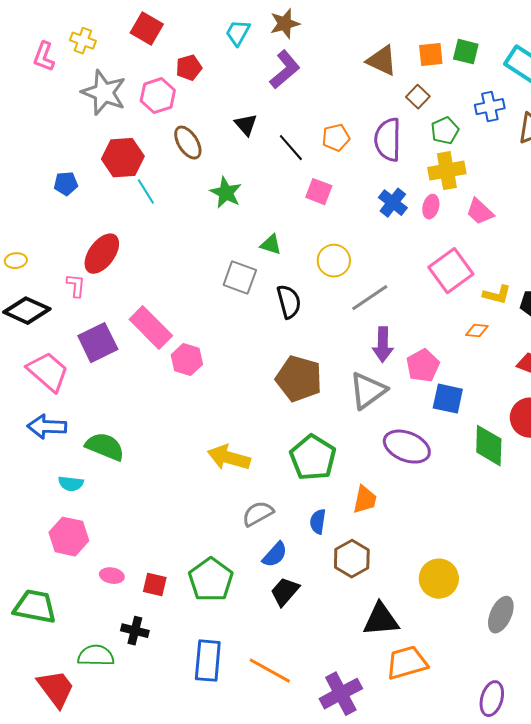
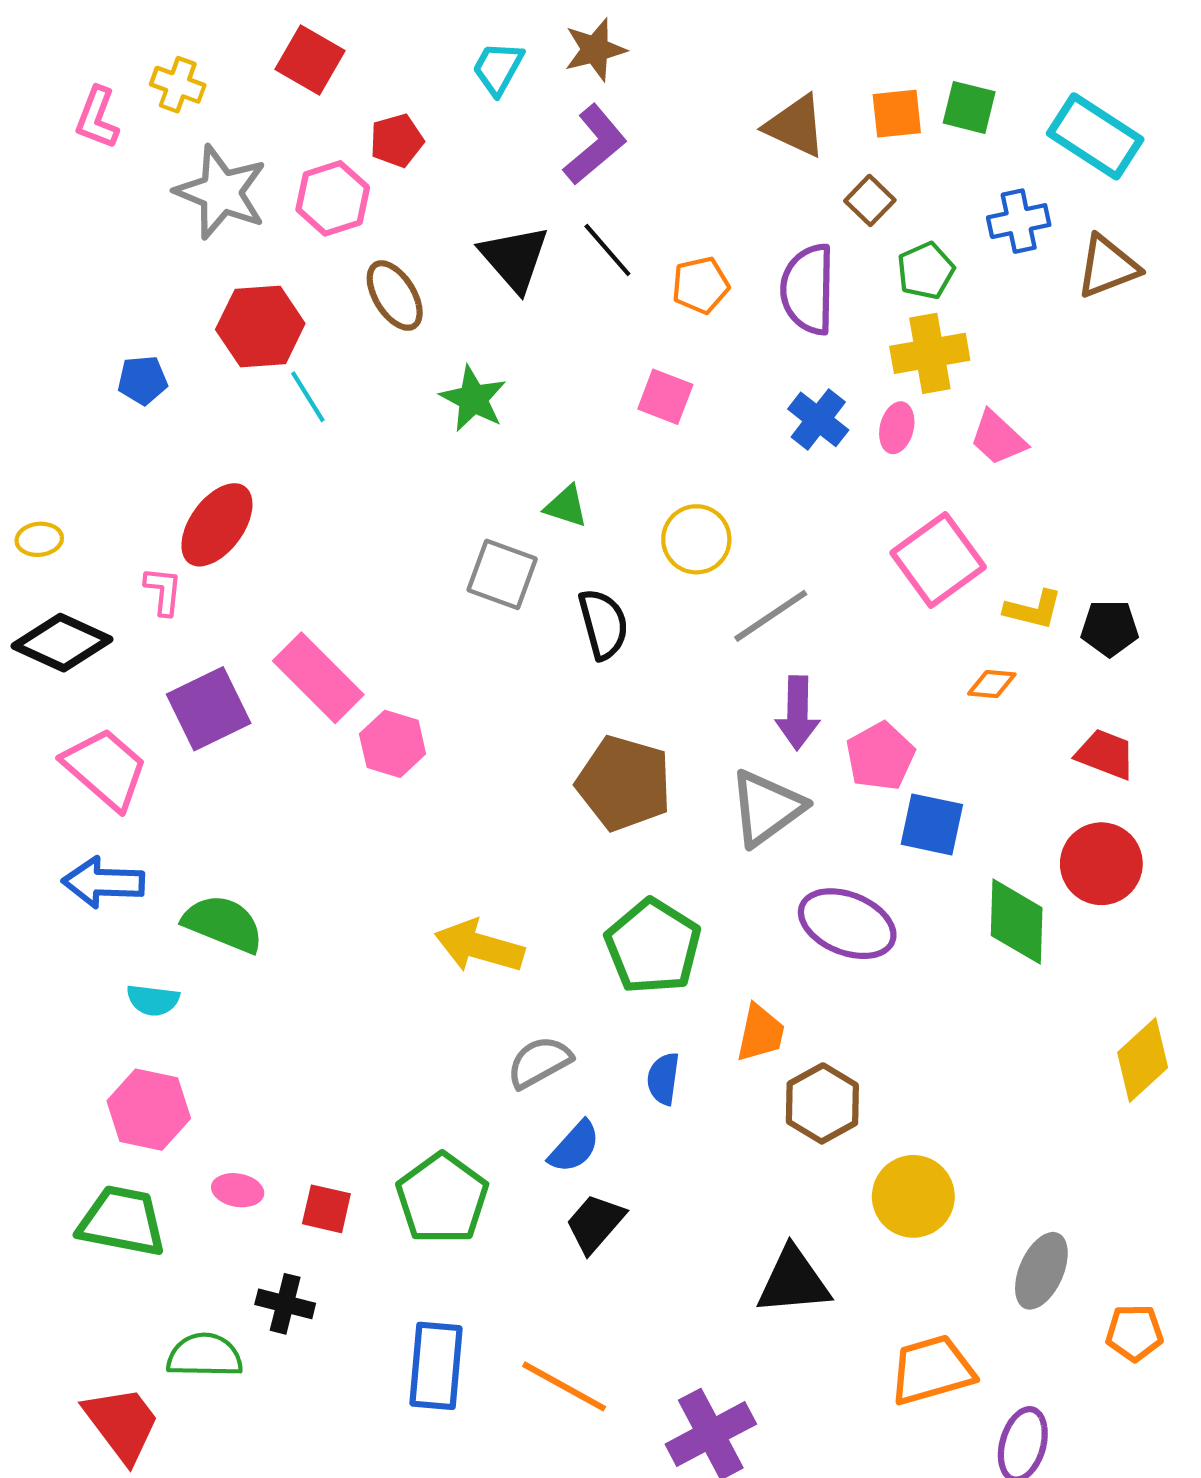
black triangle: (246, 125) -> (515, 258), size x1.5
black line: (291, 148) -> (607, 250), moved
brown hexagon: (352, 559) -> (822, 1103), moved
green trapezoid: (35, 607) -> (122, 1221), moved
orange trapezoid: (407, 663) -> (932, 1370), moved

